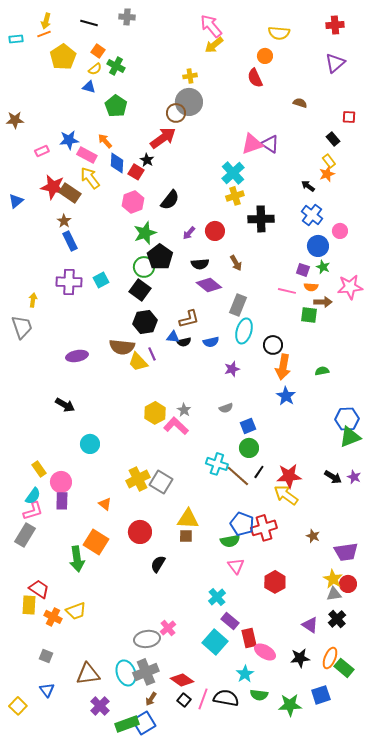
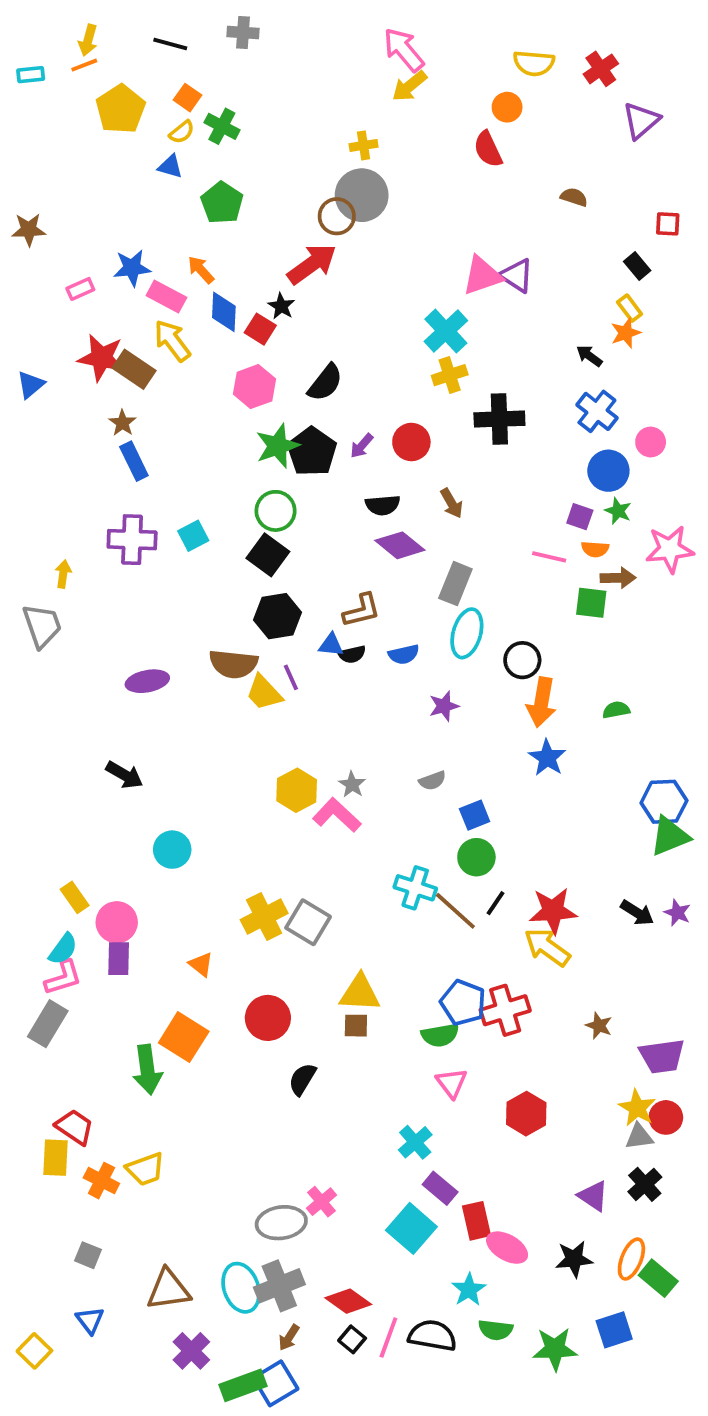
red cross: (335, 25) -> (601, 69), moved, turned -30
black pentagon: (160, 257) -> (312, 452), moved

